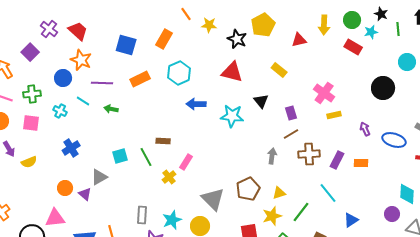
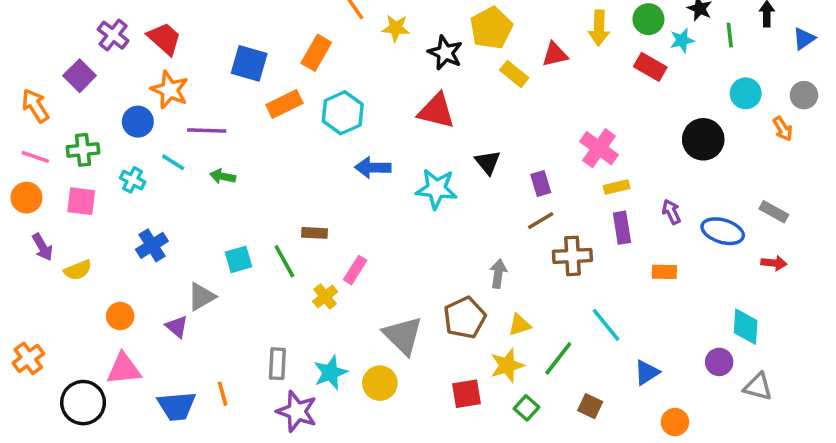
yellow rectangle: (279, 70) -> (514, 74), moved
orange rectangle: (140, 79) -> (284, 104), moved
gray arrow: (272, 156) -> (498, 274), moved
purple rectangle: (337, 160) -> (622, 228), moved, turned -36
orange circle: (65, 188) -> (120, 316), moved

